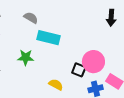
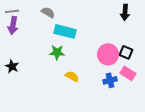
green star: (26, 57) -> (57, 52), moved
black square: (79, 70) -> (126, 52), moved

